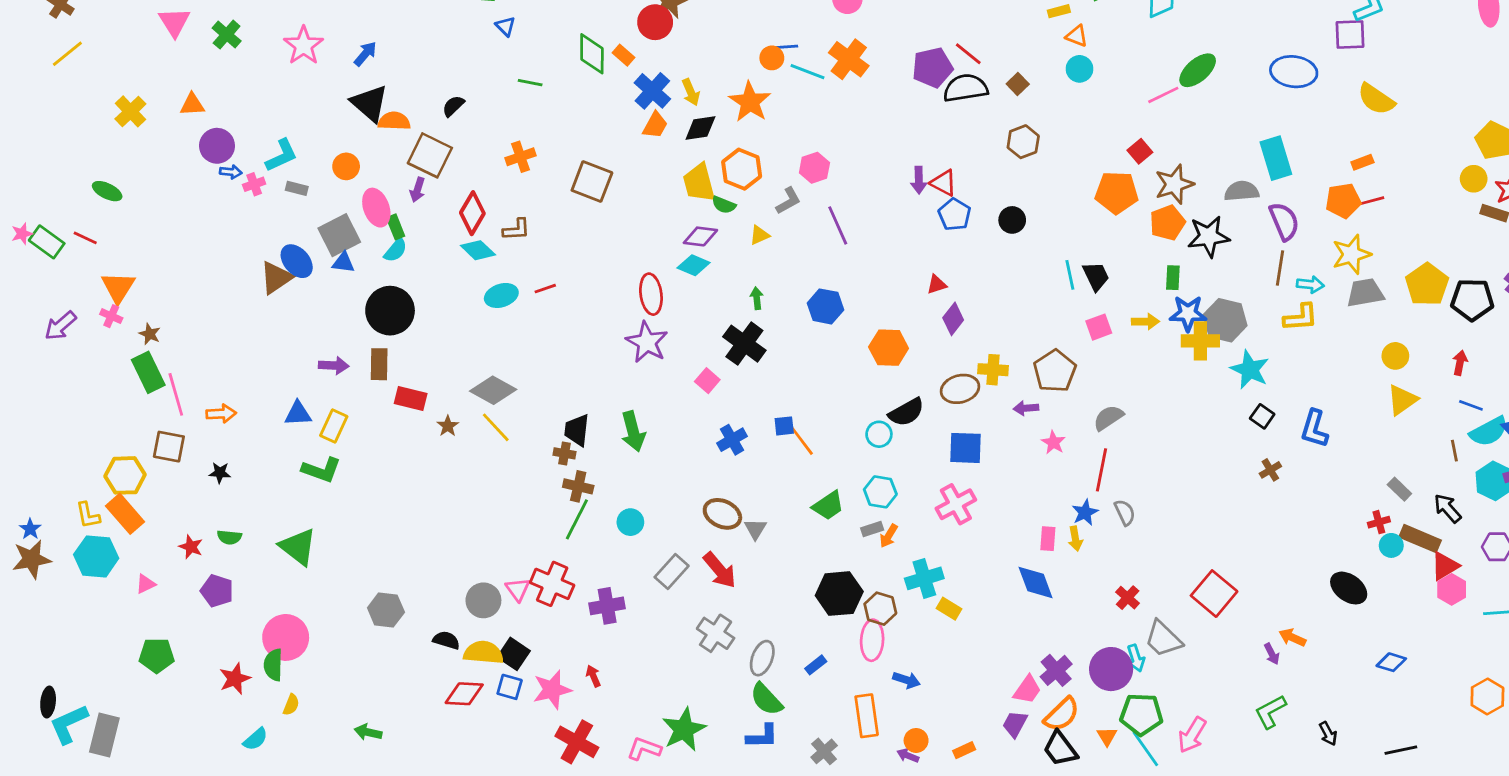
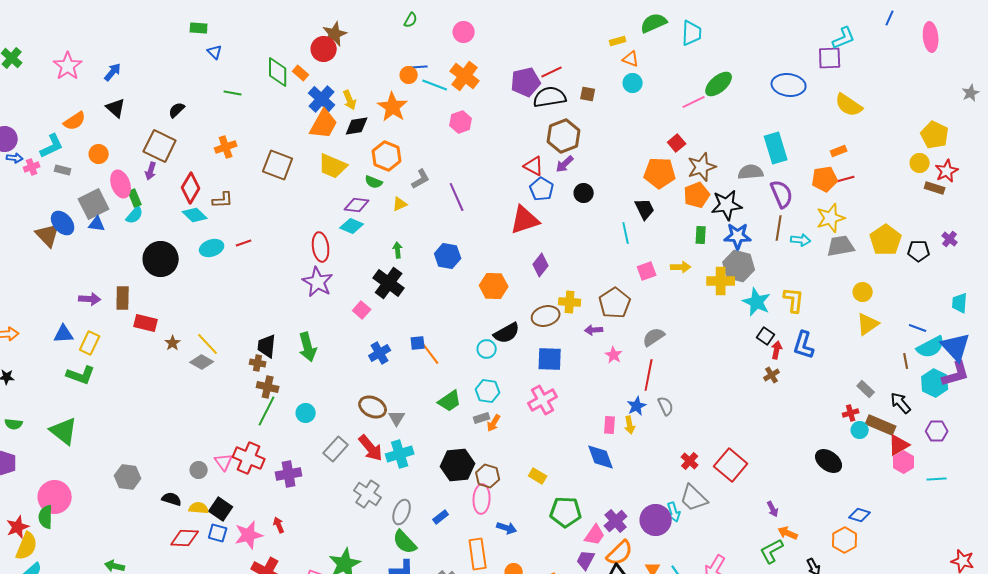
red line: (968, 54) -> (552, 72), turned -65
brown square: (1018, 84) -> (588, 94), turned -35
black triangle: (369, 103) -> (116, 108), size x0.7
orange semicircle: (394, 121) -> (75, 121), moved, turned 145
orange trapezoid: (655, 125) -> (324, 124), size x1.5
brown hexagon: (1023, 142) -> (564, 136), moved, size x1.4
pink hexagon: (814, 168) -> (461, 122), moved
purple arrow: (919, 180) -> (565, 164), moved, turned 48
yellow trapezoid: (699, 183) -> (333, 166), moved, turned -52
black trapezoid: (1096, 276) -> (645, 209), moved
brown triangle: (276, 278) -> (48, 235), turned -40
red triangle: (937, 285) -> (525, 220), moved, size x2.0
black pentagon: (1472, 300) -> (919, 251), size x0.7
black circle: (390, 311) -> (161, 259), moved
blue star: (1188, 313) -> (738, 236), moved
yellow L-shape: (1301, 317) -> (794, 300), moved, turned -80
red arrow: (1460, 363) -> (777, 350), moved
gray diamond: (493, 390) -> (202, 362), moved, size x0.7
cyan cross: (924, 578) -> (400, 454), moved
red cross: (1128, 598) -> (690, 461), moved
gray circle: (483, 600) -> (199, 470), size x0.7
orange arrow: (1292, 637) -> (788, 533), moved
yellow semicircle: (483, 653) -> (199, 508), size x0.7
orange hexagon: (1487, 697) -> (845, 540), moved
yellow semicircle: (291, 705) -> (27, 546), moved, size x1.8
green pentagon: (1141, 714) -> (566, 512), moved

